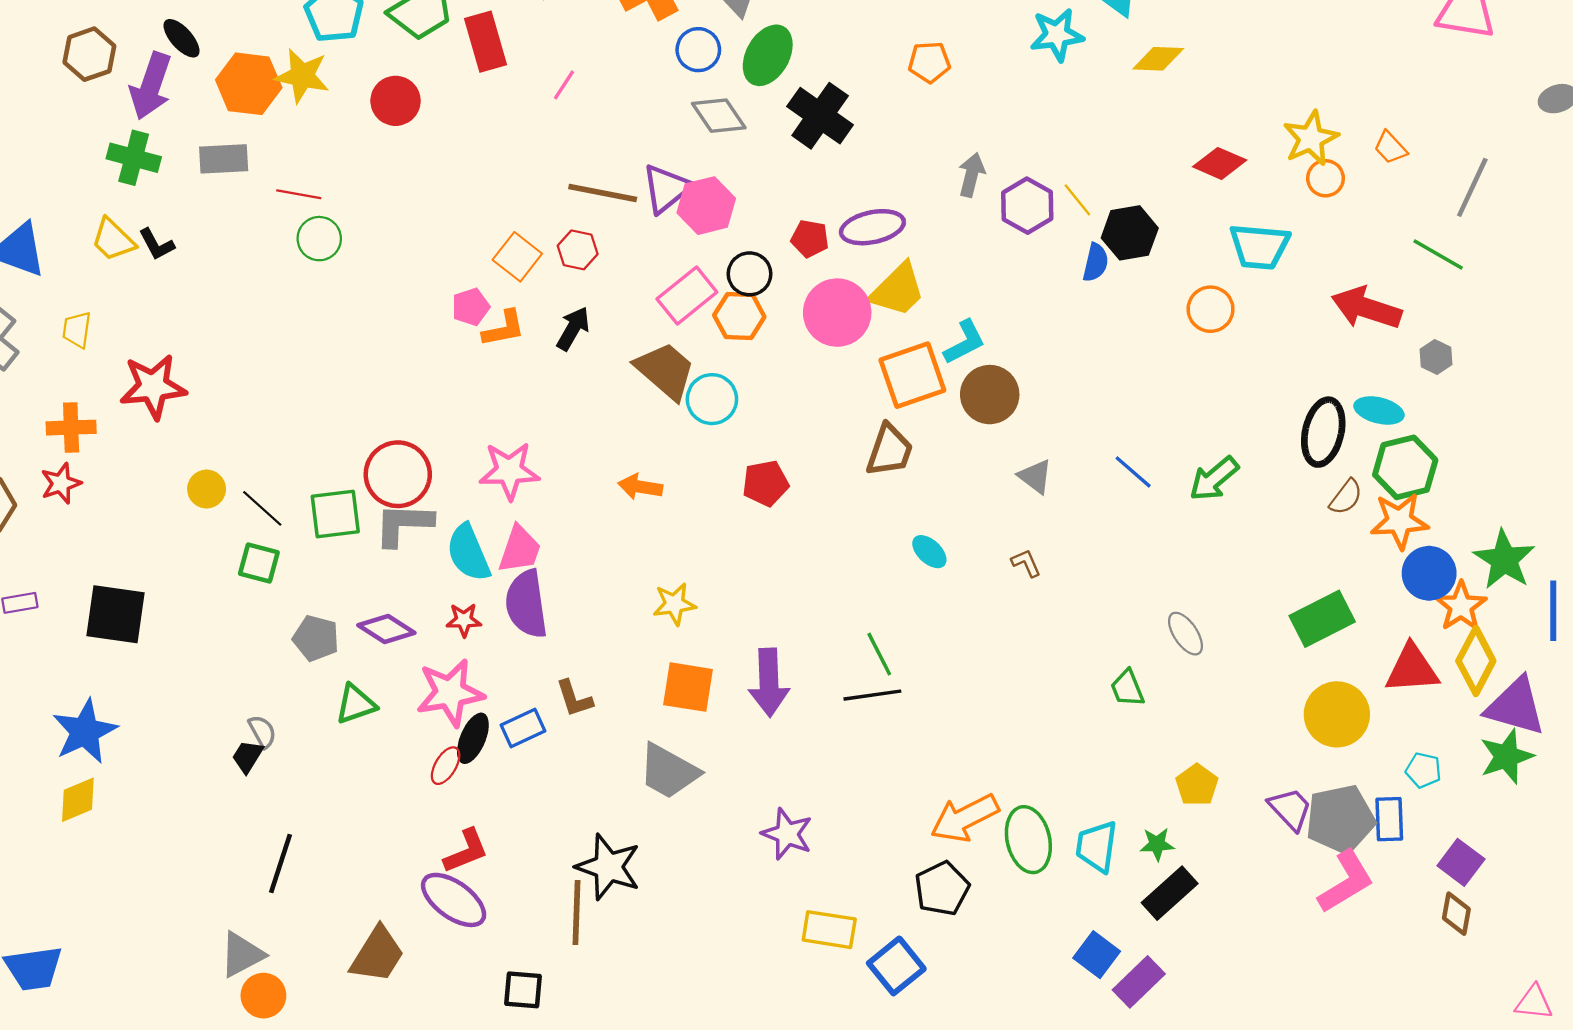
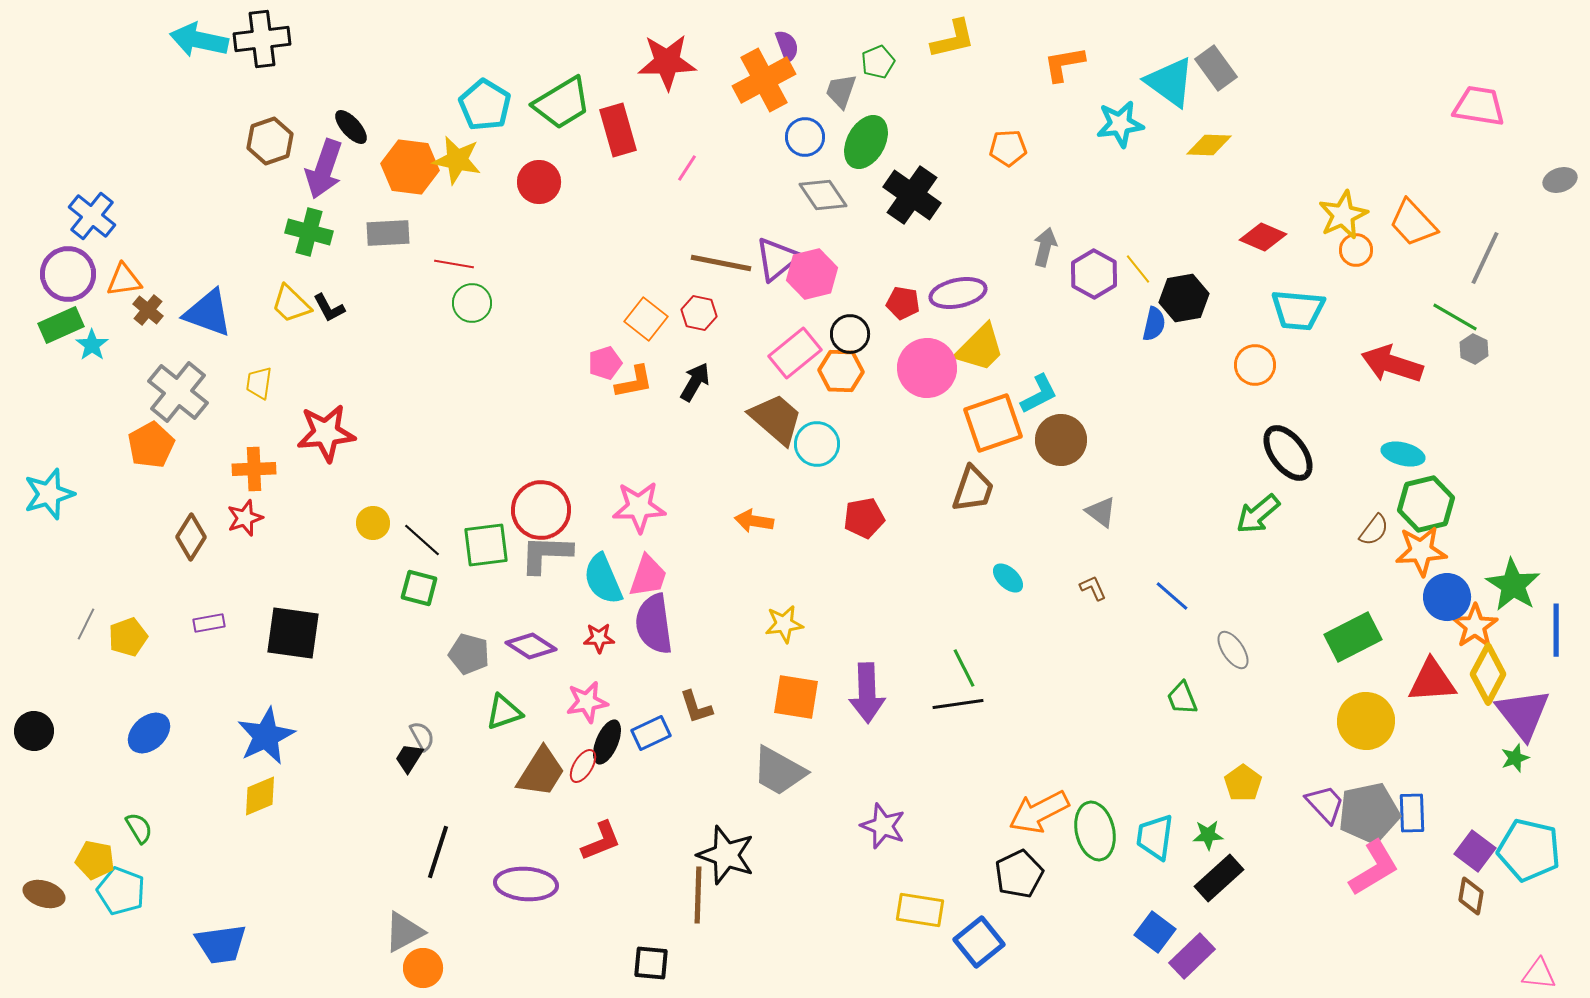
orange trapezoid: (1390, 148) -> (1413, 223), size x1.6
gray hexagon: (1436, 357) -> (1474, 349), moved
black ellipse: (1323, 432) -> (1288, 453), moved, turned -50
blue line: (1133, 472) -> (1172, 596), moved
pink star: (450, 693) -> (587, 702), size x0.7
purple triangle: (1516, 706) -> (1523, 714), turned 36
green star: (1506, 757) -> (1515, 758), size x0.6
cyan pentagon: (1423, 770) -> (1529, 850), moved, size x2.0
purple ellipse: (454, 900) -> (526, 884), moved, turned -32
brown trapezoid: (377, 955) -> (541, 772), moved

